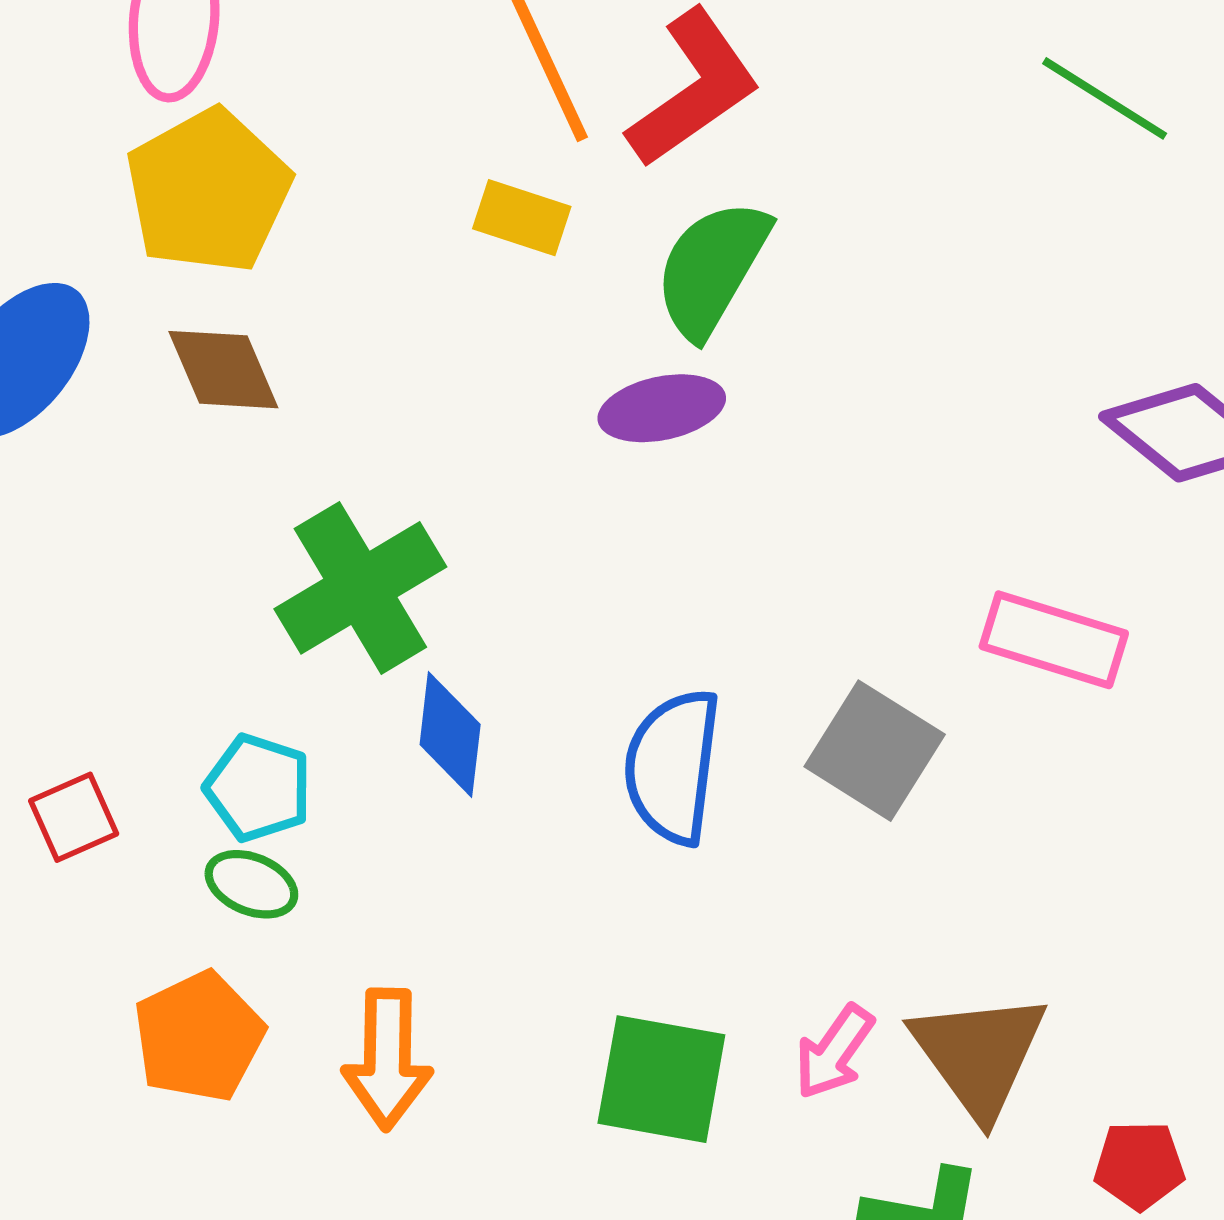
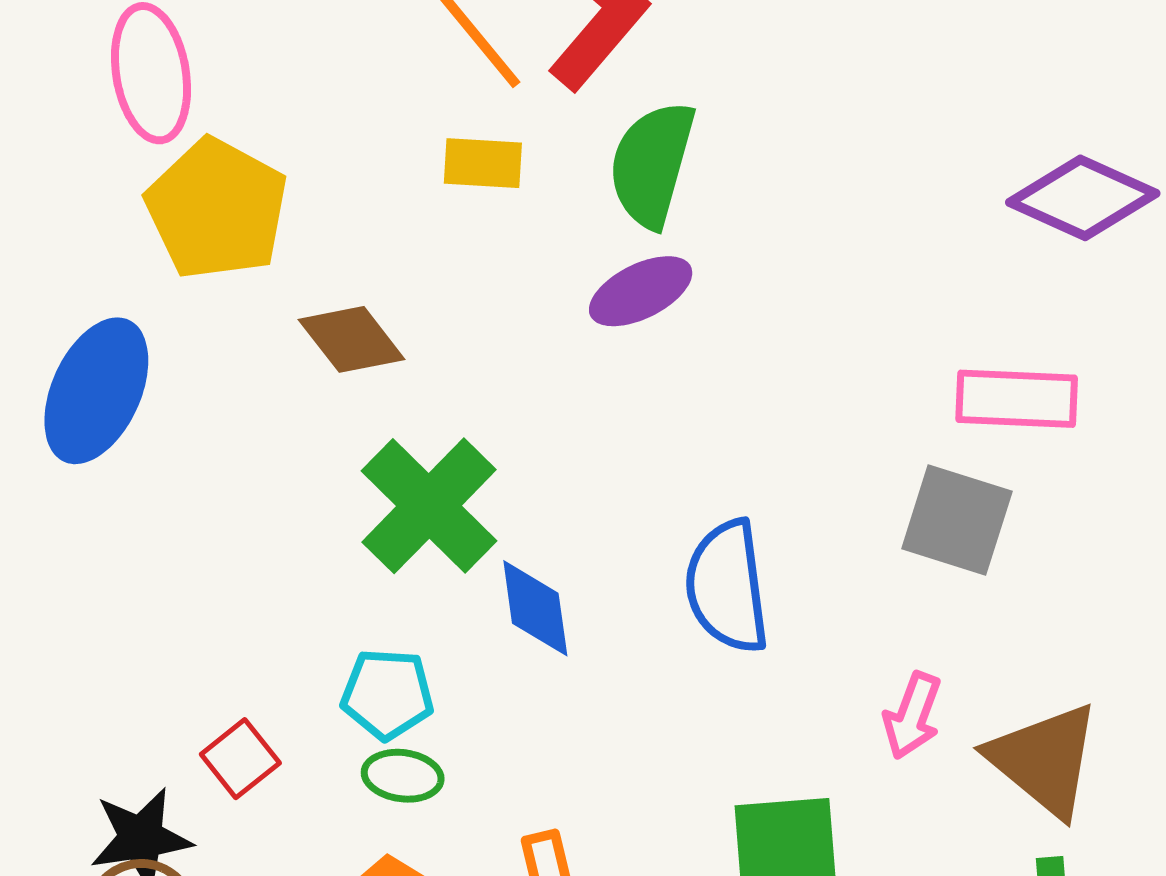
brown diamond: (223, 370) -> (352, 339), moved
gray square: (875, 751) -> (957, 520), moved
pink arrow: (834, 1052) -> (912, 716), moved

